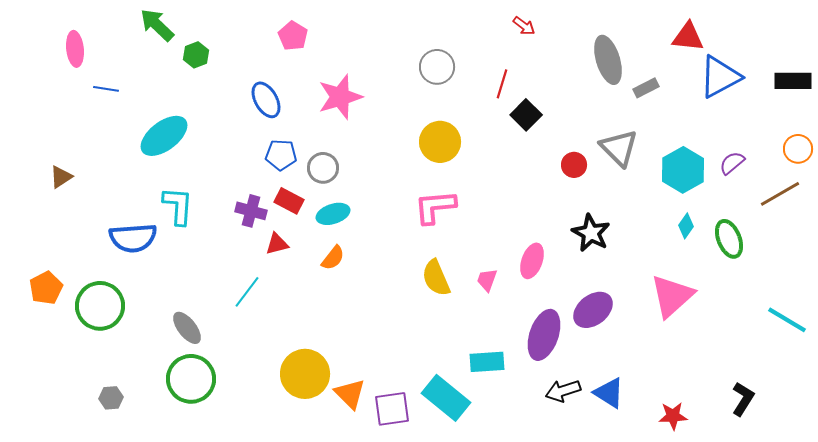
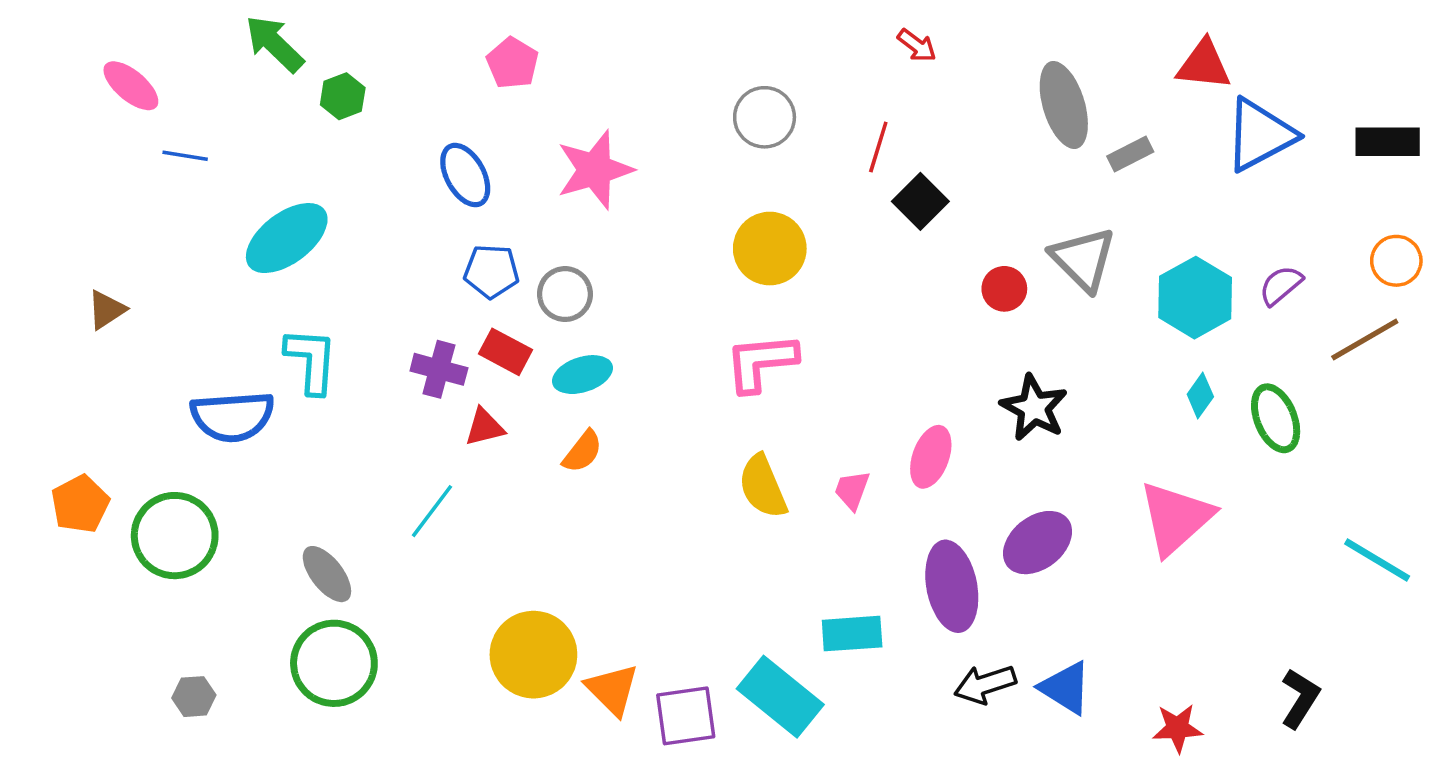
pink ellipse: (75, 49) -> (131, 86), turned -44
purple ellipse: (544, 335) -> (952, 586), turned -30

